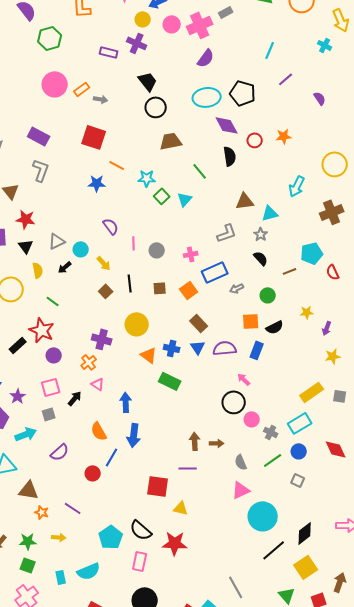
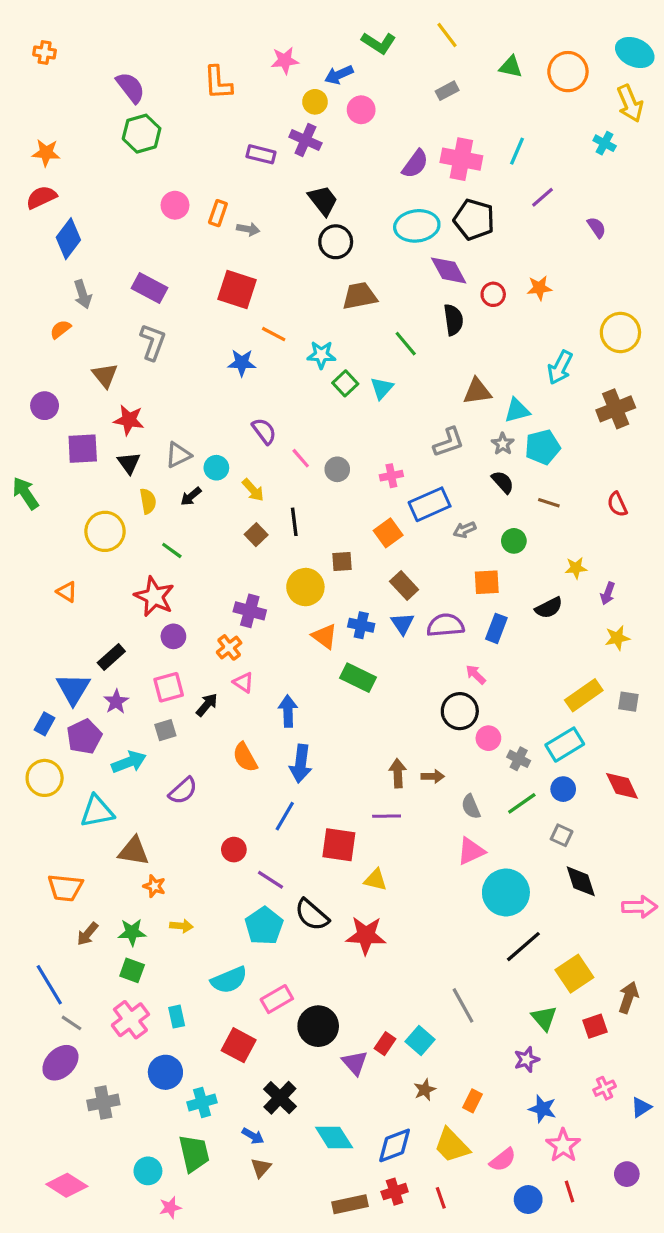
pink cross: (200, 25) -> (461, 159), moved, turned 35
green hexagon: (50, 38) -> (142, 134), moved
pink circle: (55, 84) -> (175, 205), size x0.7
orange rectangle: (82, 89) -> (218, 213), turned -35
pink line: (134, 243) -> (301, 458), turned -40
cyan pentagon: (312, 253) -> (542, 447), moved
brown line: (290, 271) -> (549, 503), turned 40
brown square: (160, 288) -> (342, 562), moved
black semicircle: (275, 327) -> (549, 608), moved
black rectangle: (18, 345) -> (111, 657), moved
blue line: (112, 457) -> (285, 816), moved
red circle: (93, 473) -> (234, 850), moved
purple line: (73, 508) -> (270, 880), moved
black diamond: (305, 533) -> (581, 881), moved, turned -70
pink rectangle: (140, 561) -> (277, 999), moved, turned 48
cyan rectangle: (61, 577) -> (177, 1017), moved

